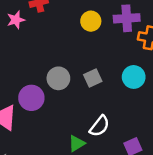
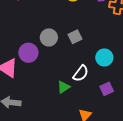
cyan circle: (134, 77) -> (104, 57), moved

